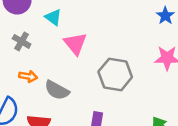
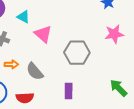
gray semicircle: (57, 90) -> (35, 71), turned 30

